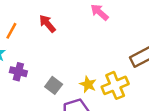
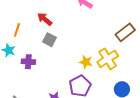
gray square: (54, 85) -> (50, 40), moved

